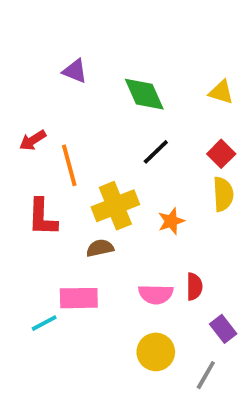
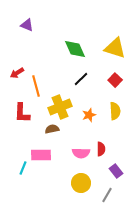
purple triangle: (75, 71) -> (27, 25), moved
yellow triangle: (221, 92) -> (115, 48), size x1.6
yellow semicircle: (223, 194) -> (115, 111), moved
cyan line: (44, 323) -> (23, 168), turned -40

